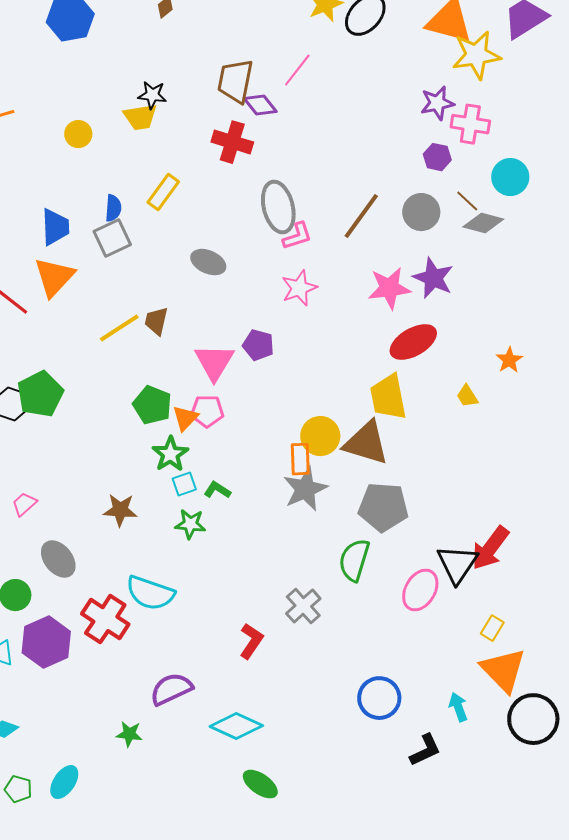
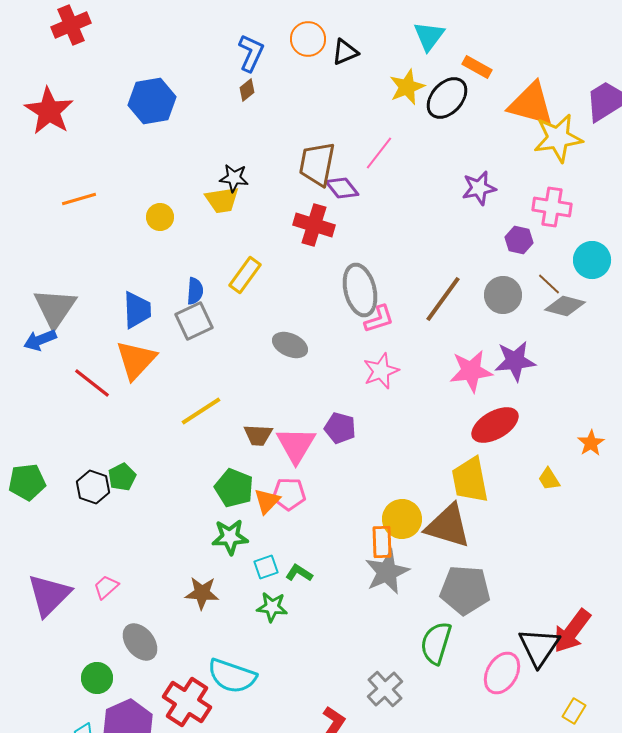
purple star: (437, 103) -> (479, 188), moved
purple star: (433, 278) -> (515, 361), turned -30
brown trapezoid: (156, 321) -> (258, 435), moved, turned -100
green pentagon: (40, 394) -> (122, 477), size x0.6
green star: (170, 454) -> (230, 537), moved, turned 30

